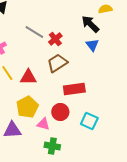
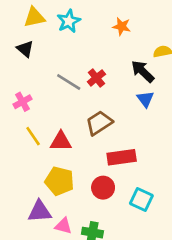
red cross: (55, 39) -> (96, 78), moved
yellow pentagon: (27, 107) -> (59, 181), turned -30
pink triangle: (43, 124) -> (63, 226), moved

